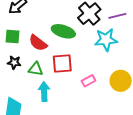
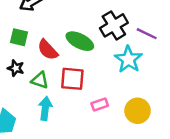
purple line: (117, 16) -> (147, 34), turned 30
cyan star: (106, 40) -> (128, 59), turned 30

